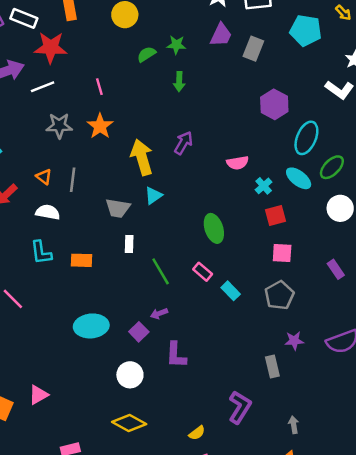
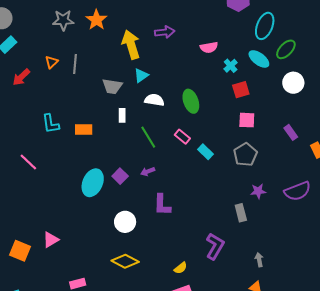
purple arrow: (183, 143) -> (165, 32), turned 54
orange triangle: (44, 177) -> (52, 62), turned 40
white semicircle: (48, 212) -> (154, 100), moved
cyan ellipse: (91, 326) -> (93, 183), turned -60
purple square: (139, 332) -> (120, 176), moved

